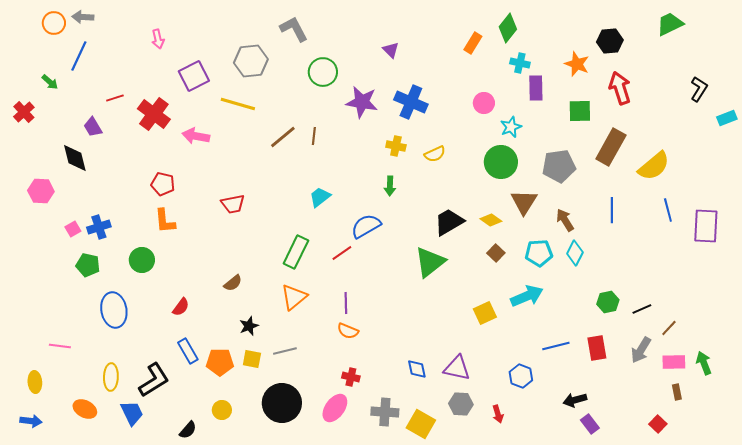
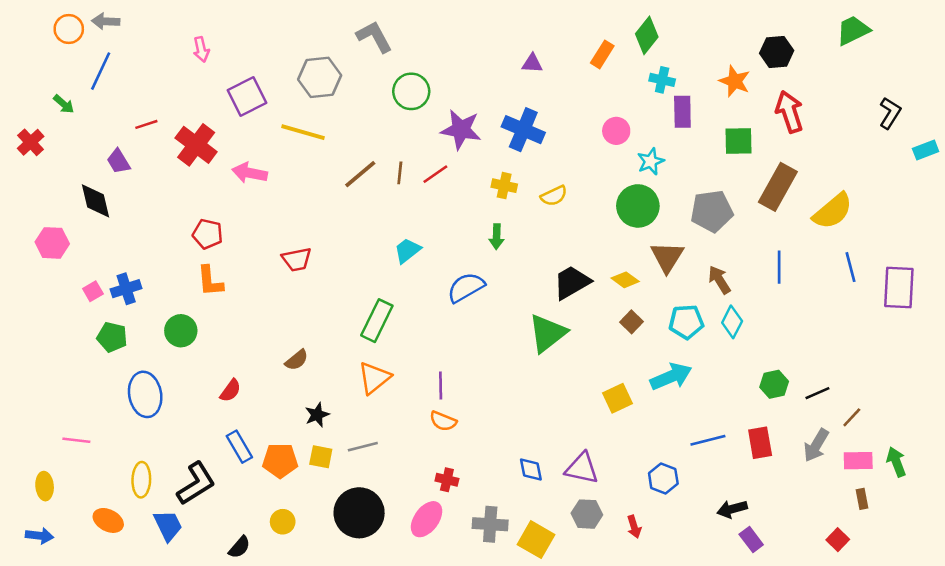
purple triangle: (391, 50) -> (532, 63), moved, turned -42
red line: (342, 253) -> (435, 174), moved

